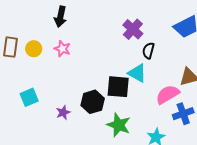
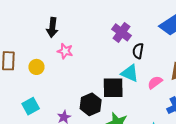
yellow circle: (34, 49) -> (36, 67), moved
pink star: (62, 49) -> (65, 51), moved
pink semicircle: (168, 94) -> (155, 82), moved, size x0.7

